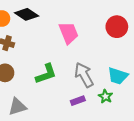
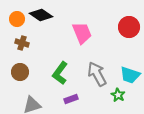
green L-shape: (46, 74) -> (60, 73), turned 145
purple rectangle: (78, 101) -> (71, 99), moved

